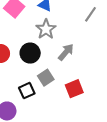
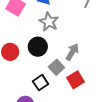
gray arrow: (66, 52) -> (72, 52), moved
red square: (74, 89) -> (75, 80), moved

